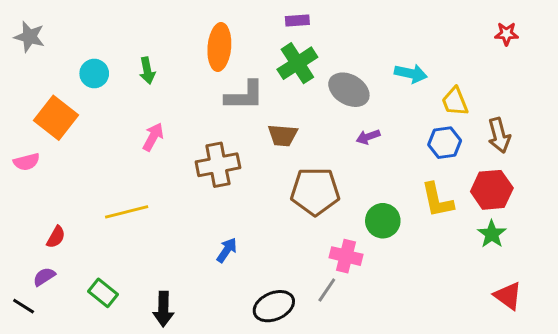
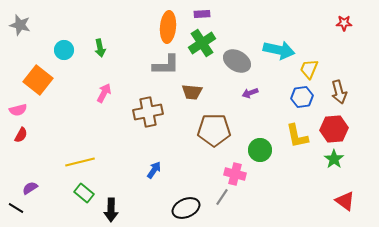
orange ellipse: (219, 47) -> (168, 27), moved
cyan arrow: (411, 74) -> (279, 50), size x1.4
yellow trapezoid: (455, 101) -> (309, 69), turned 45
yellow line: (127, 212) -> (80, 162), moved
red semicircle: (56, 237) -> (21, 135), moved
green rectangle: (103, 293) -> (84, 193), moved

